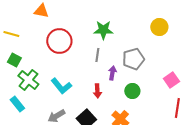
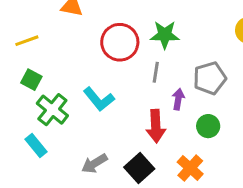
yellow line: (11, 34) -> (27, 41), turned -35
red circle: (59, 41) -> (120, 42), moved
cyan L-shape: (61, 86) -> (99, 99), moved
red arrow: (97, 91) -> (156, 126), size x1.5

